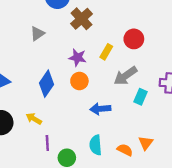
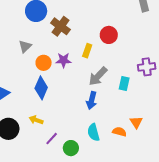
gray arrow: (125, 76) -> (98, 76), moved
orange circle: (79, 81) -> (44, 63), moved
blue arrow: (100, 109) -> (92, 100), turned -60
purple line: (47, 143) -> (52, 139), turned 56

